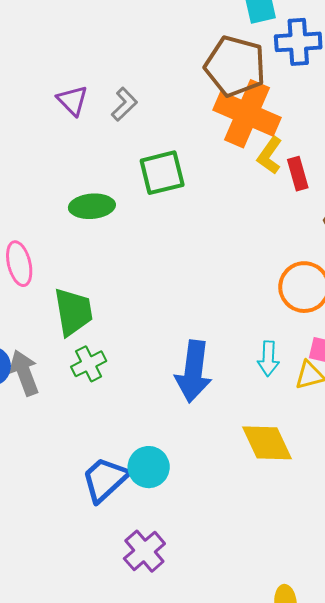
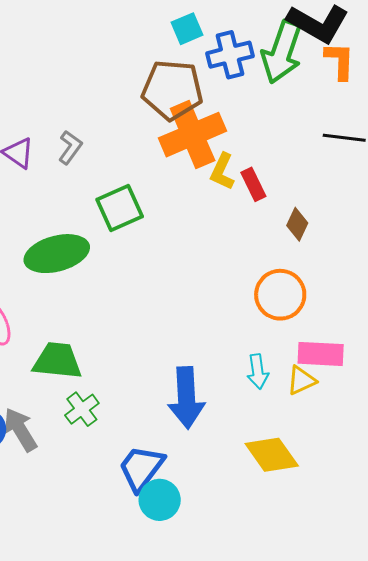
orange cross: (247, 114) -> (193, 135), turned -36
green ellipse: (92, 206) -> (57, 254), size x1.4
green trapezoid: (73, 312) -> (57, 361), turned -64
blue trapezoid: (105, 479) -> (141, 468), moved

